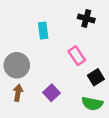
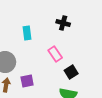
purple square: (52, 93) -> (27, 81), moved, turned 32

